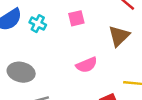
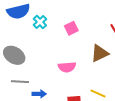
pink square: (76, 18) -> (71, 28), turned -32

